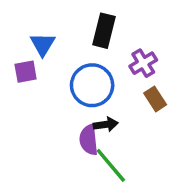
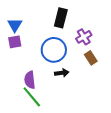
blue triangle: (43, 44) -> (15, 25), moved
purple semicircle: (89, 140) -> (30, 80), moved
green line: (111, 165) -> (32, 97), moved

